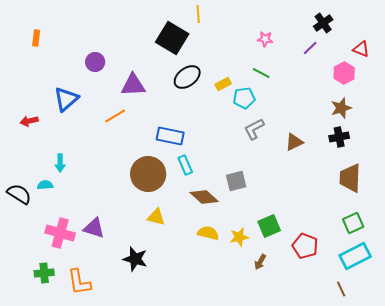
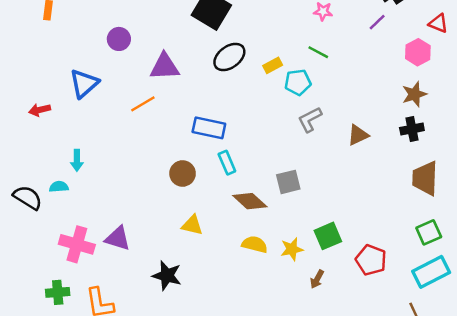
brown circle: (148, 174) -> (183, 173), size x0.6

